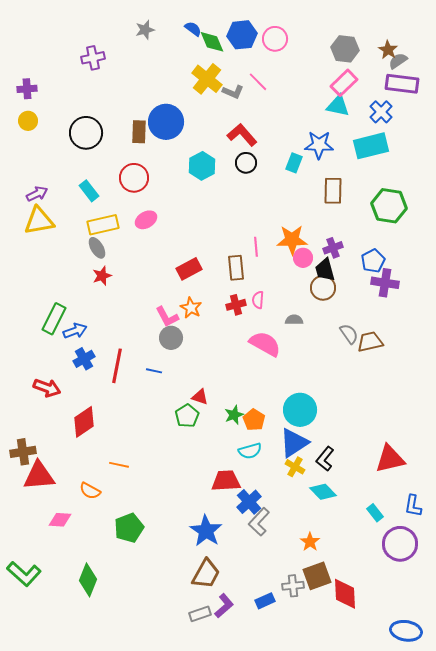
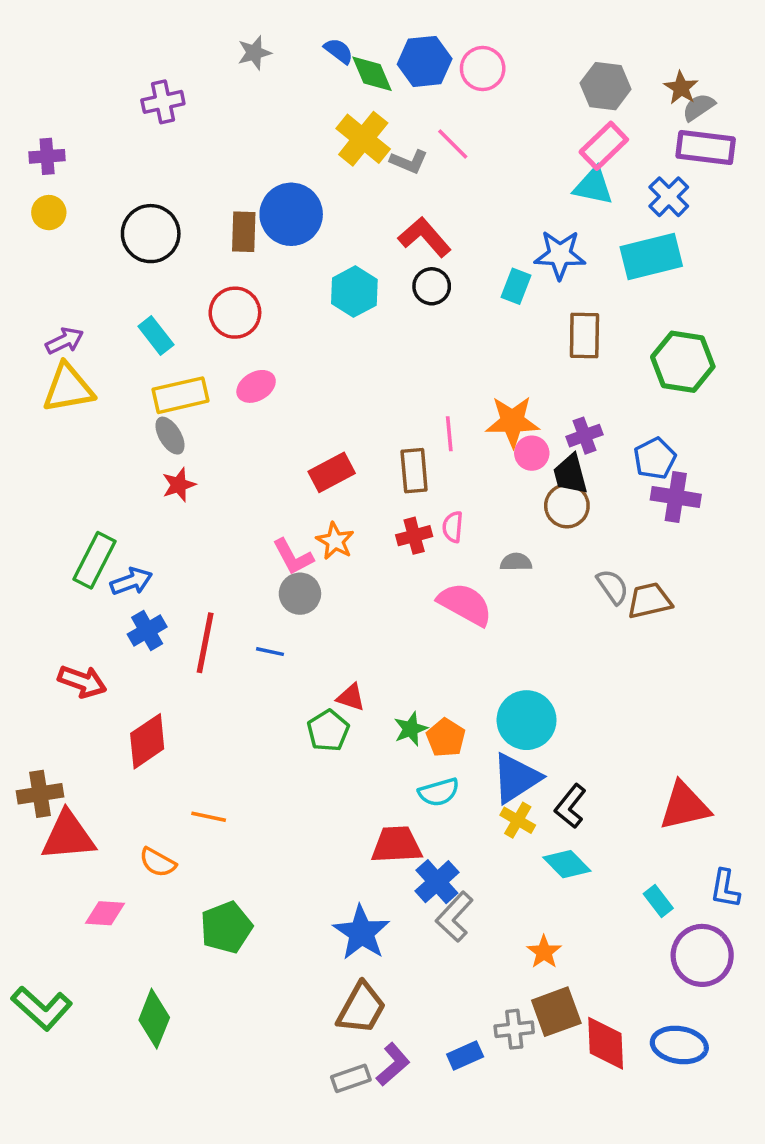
blue ellipse: (406, 631) -> (679, 1045), moved

